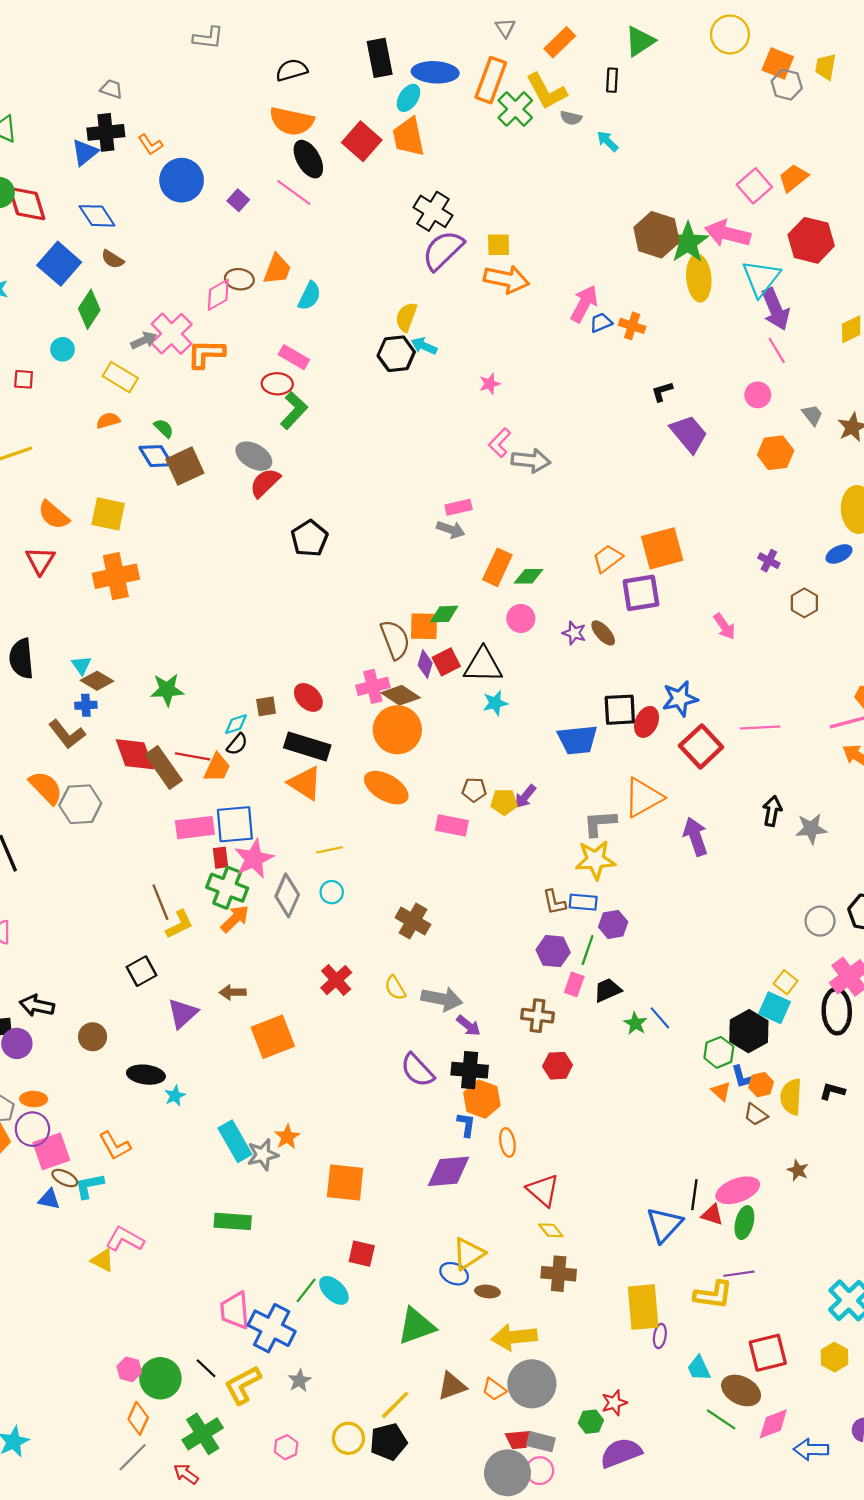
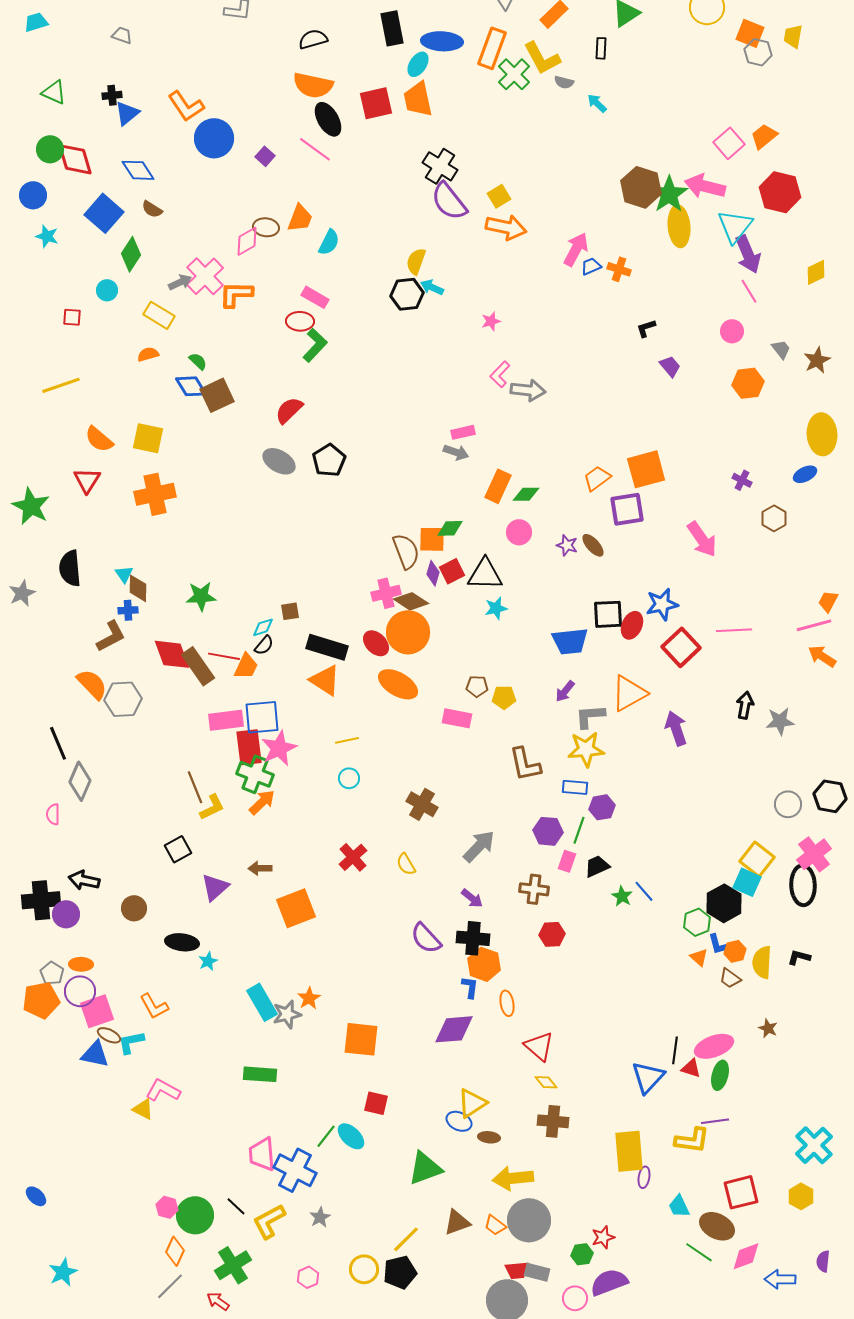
gray trapezoid: (111, 89) -> (122, 35), moved
black cross: (106, 132) -> (112, 95), moved, size x0.6
red square: (362, 141) -> (376, 103), turned 36
orange L-shape: (150, 145) -> (186, 106), size x1.6
yellow square: (499, 245) -> (499, 196), turned -30
purple semicircle: (443, 250) -> (449, 201), turned -84
purple trapezoid: (689, 434) -> (670, 366), size x0.6
gray ellipse: (254, 456) -> (279, 461), moved
pink arrow: (724, 626) -> (702, 539), size x1.5
brown diamond: (97, 681) -> (138, 588), turned 60
red ellipse: (308, 697) -> (376, 643), moved
brown L-shape: (67, 734) -> (111, 636), turned -80
purple arrow: (525, 796) -> (565, 691), moved
red rectangle: (220, 858) -> (249, 747), size x1.8
gray diamond: (287, 895) -> (80, 781), moved
brown L-shape: (554, 902) -> (525, 764), moved, size x1.5
yellow square: (786, 982) -> (757, 859), size x1.6
gray arrow: (442, 999) -> (479, 846), moved, turned -57
blue triangle: (49, 1199) -> (95, 1054), size x1.4
pink circle: (540, 1471) -> (575, 1298), moved

